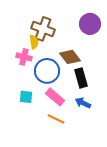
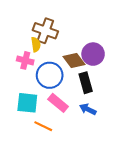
purple circle: (90, 24) -> (93, 54), moved
cyan square: (26, 97) -> (27, 103), size x1.5
orange line: (56, 119) -> (43, 126), moved

